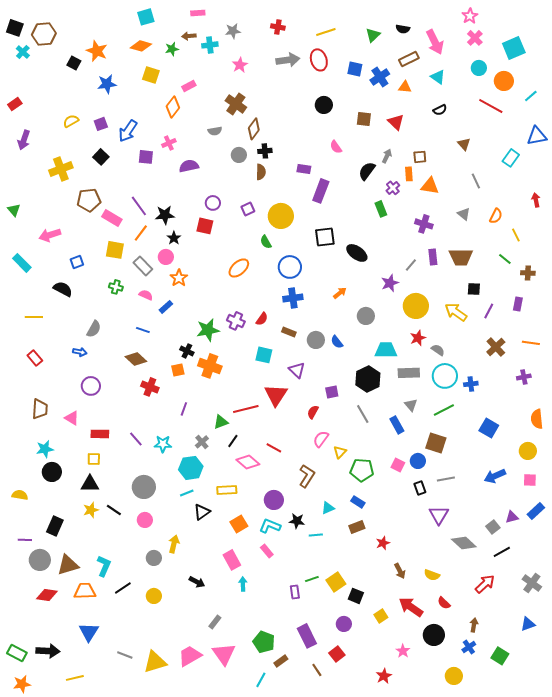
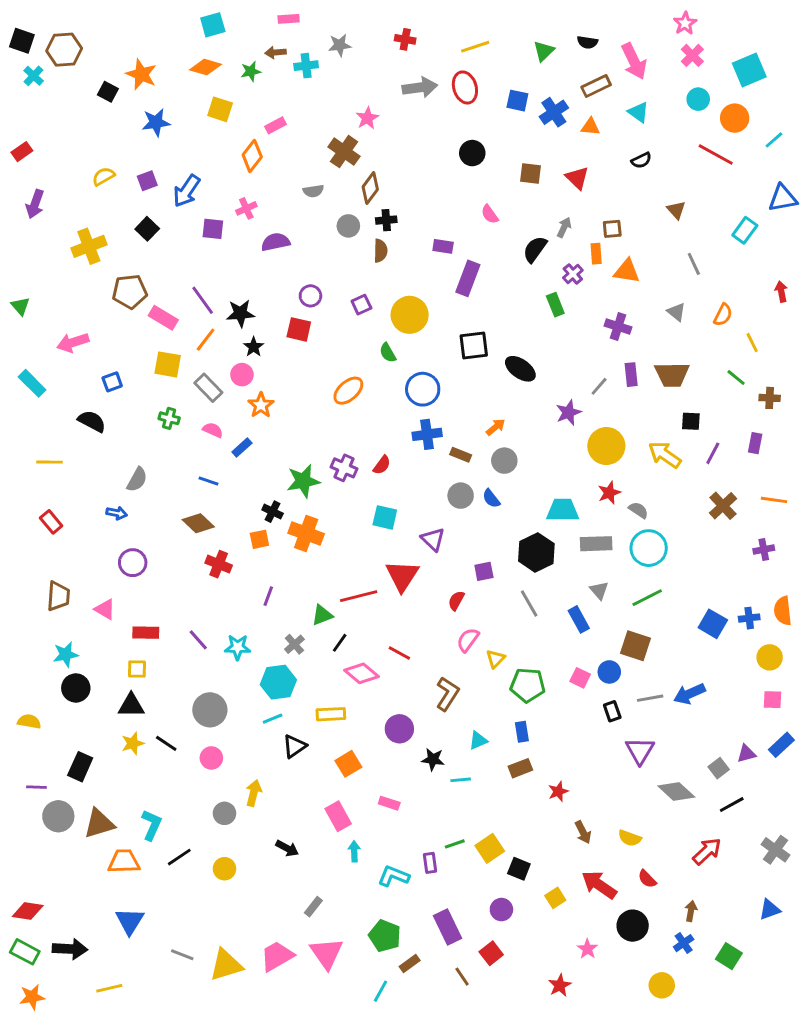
pink star: (240, 65) -> (367, 118), moved
gray circle: (366, 316) -> (504, 461), moved
brown rectangle: (289, 332) -> (461, 455), moved
blue cross: (471, 384) -> (749, 618), moved
blue arrow: (495, 476) -> (689, 694), moved
blue rectangle: (358, 502) -> (522, 732), turned 48
cyan L-shape: (270, 526) -> (394, 876), moved
pink rectangle: (267, 551) -> (389, 803), turned -32
red diamond: (47, 595) -> (28, 911), moved

